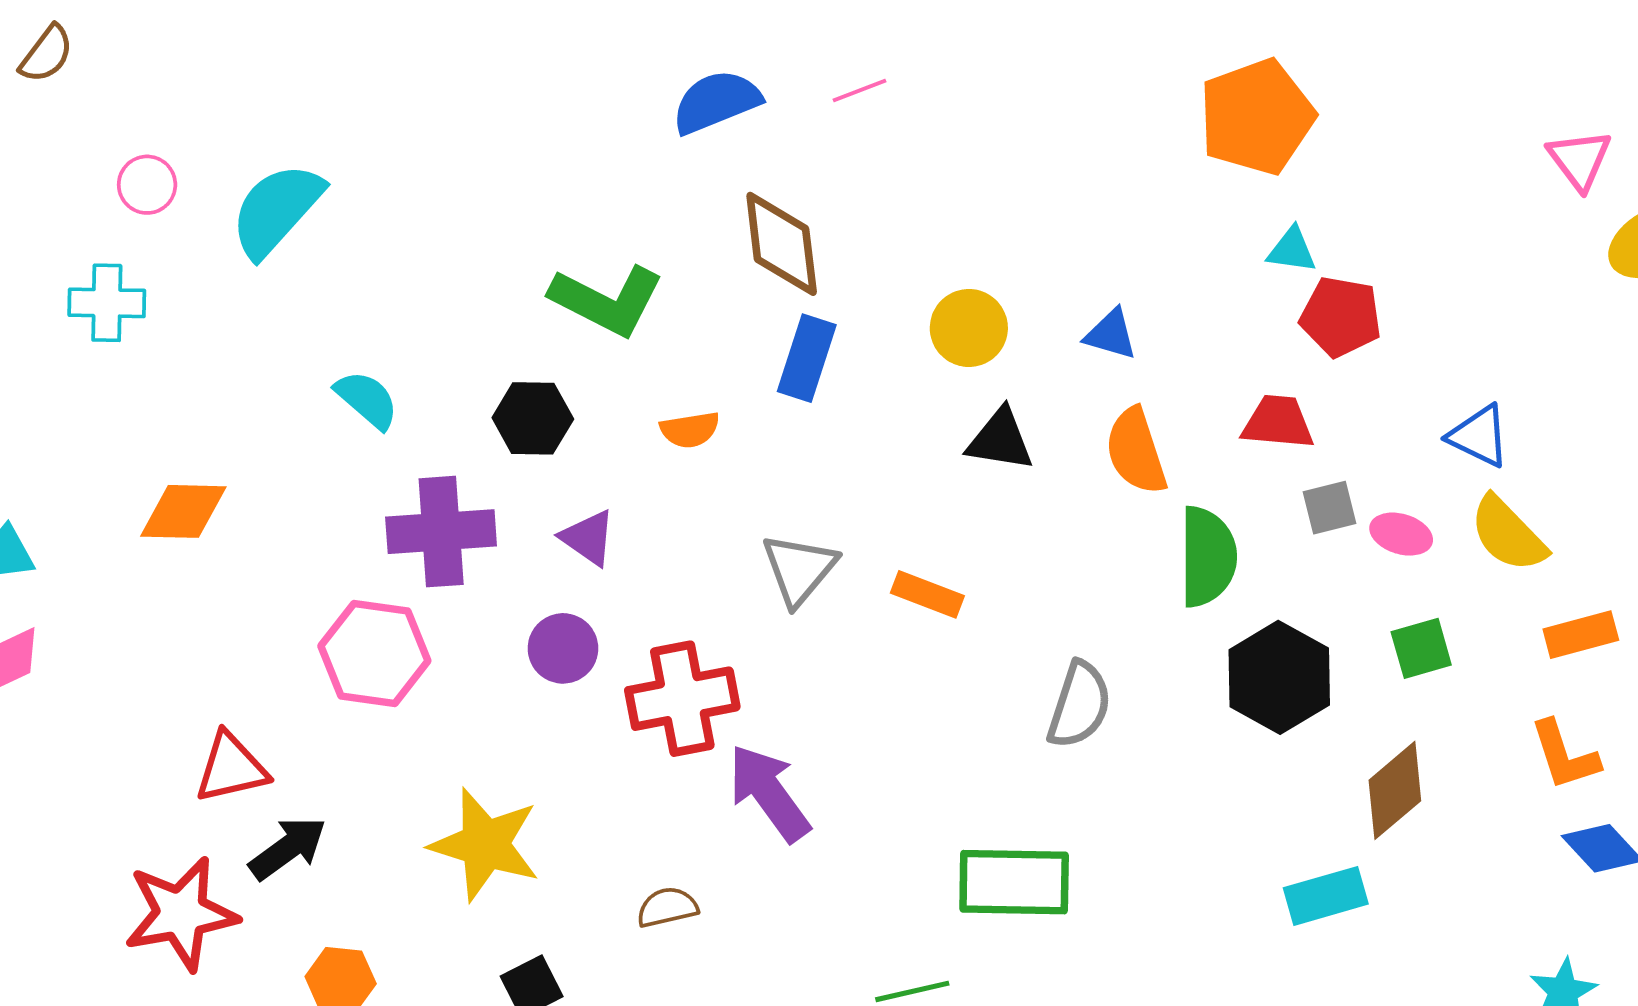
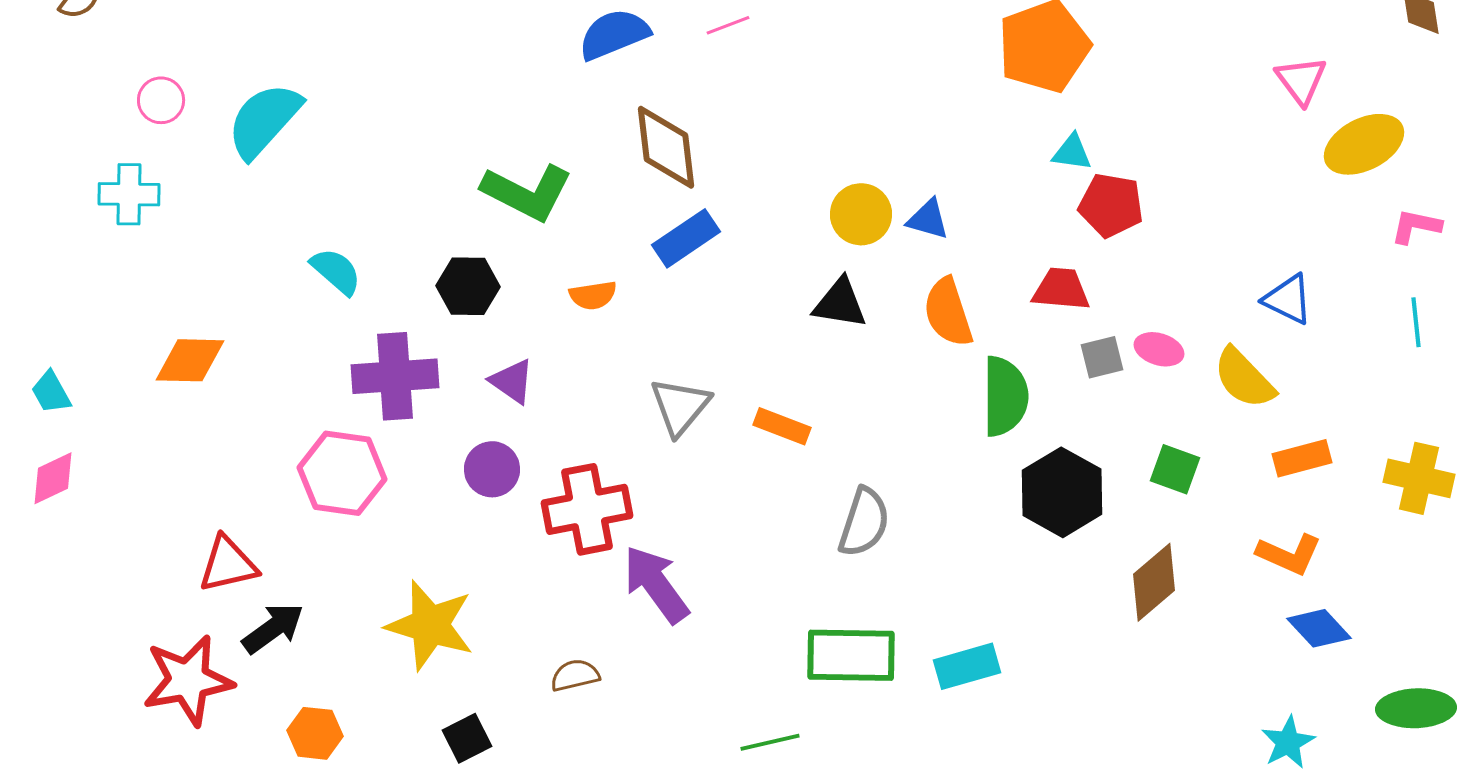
yellow circle: (969, 328) -> (861, 214), moved
blue rectangle: (807, 358) -> (686, 238), turned 38
blue triangle: (1479, 436) -> (1288, 299), moved
pink ellipse: (1401, 534) -> (1159, 349), moved
green square: (1421, 648) -> (1175, 469), turned 36
gray semicircle: (1079, 705) -> (864, 522), moved
orange L-shape: (1564, 755) -> (1289, 554), turned -48
cyan rectangle: (1326, 896) -> (967, 666), moved

